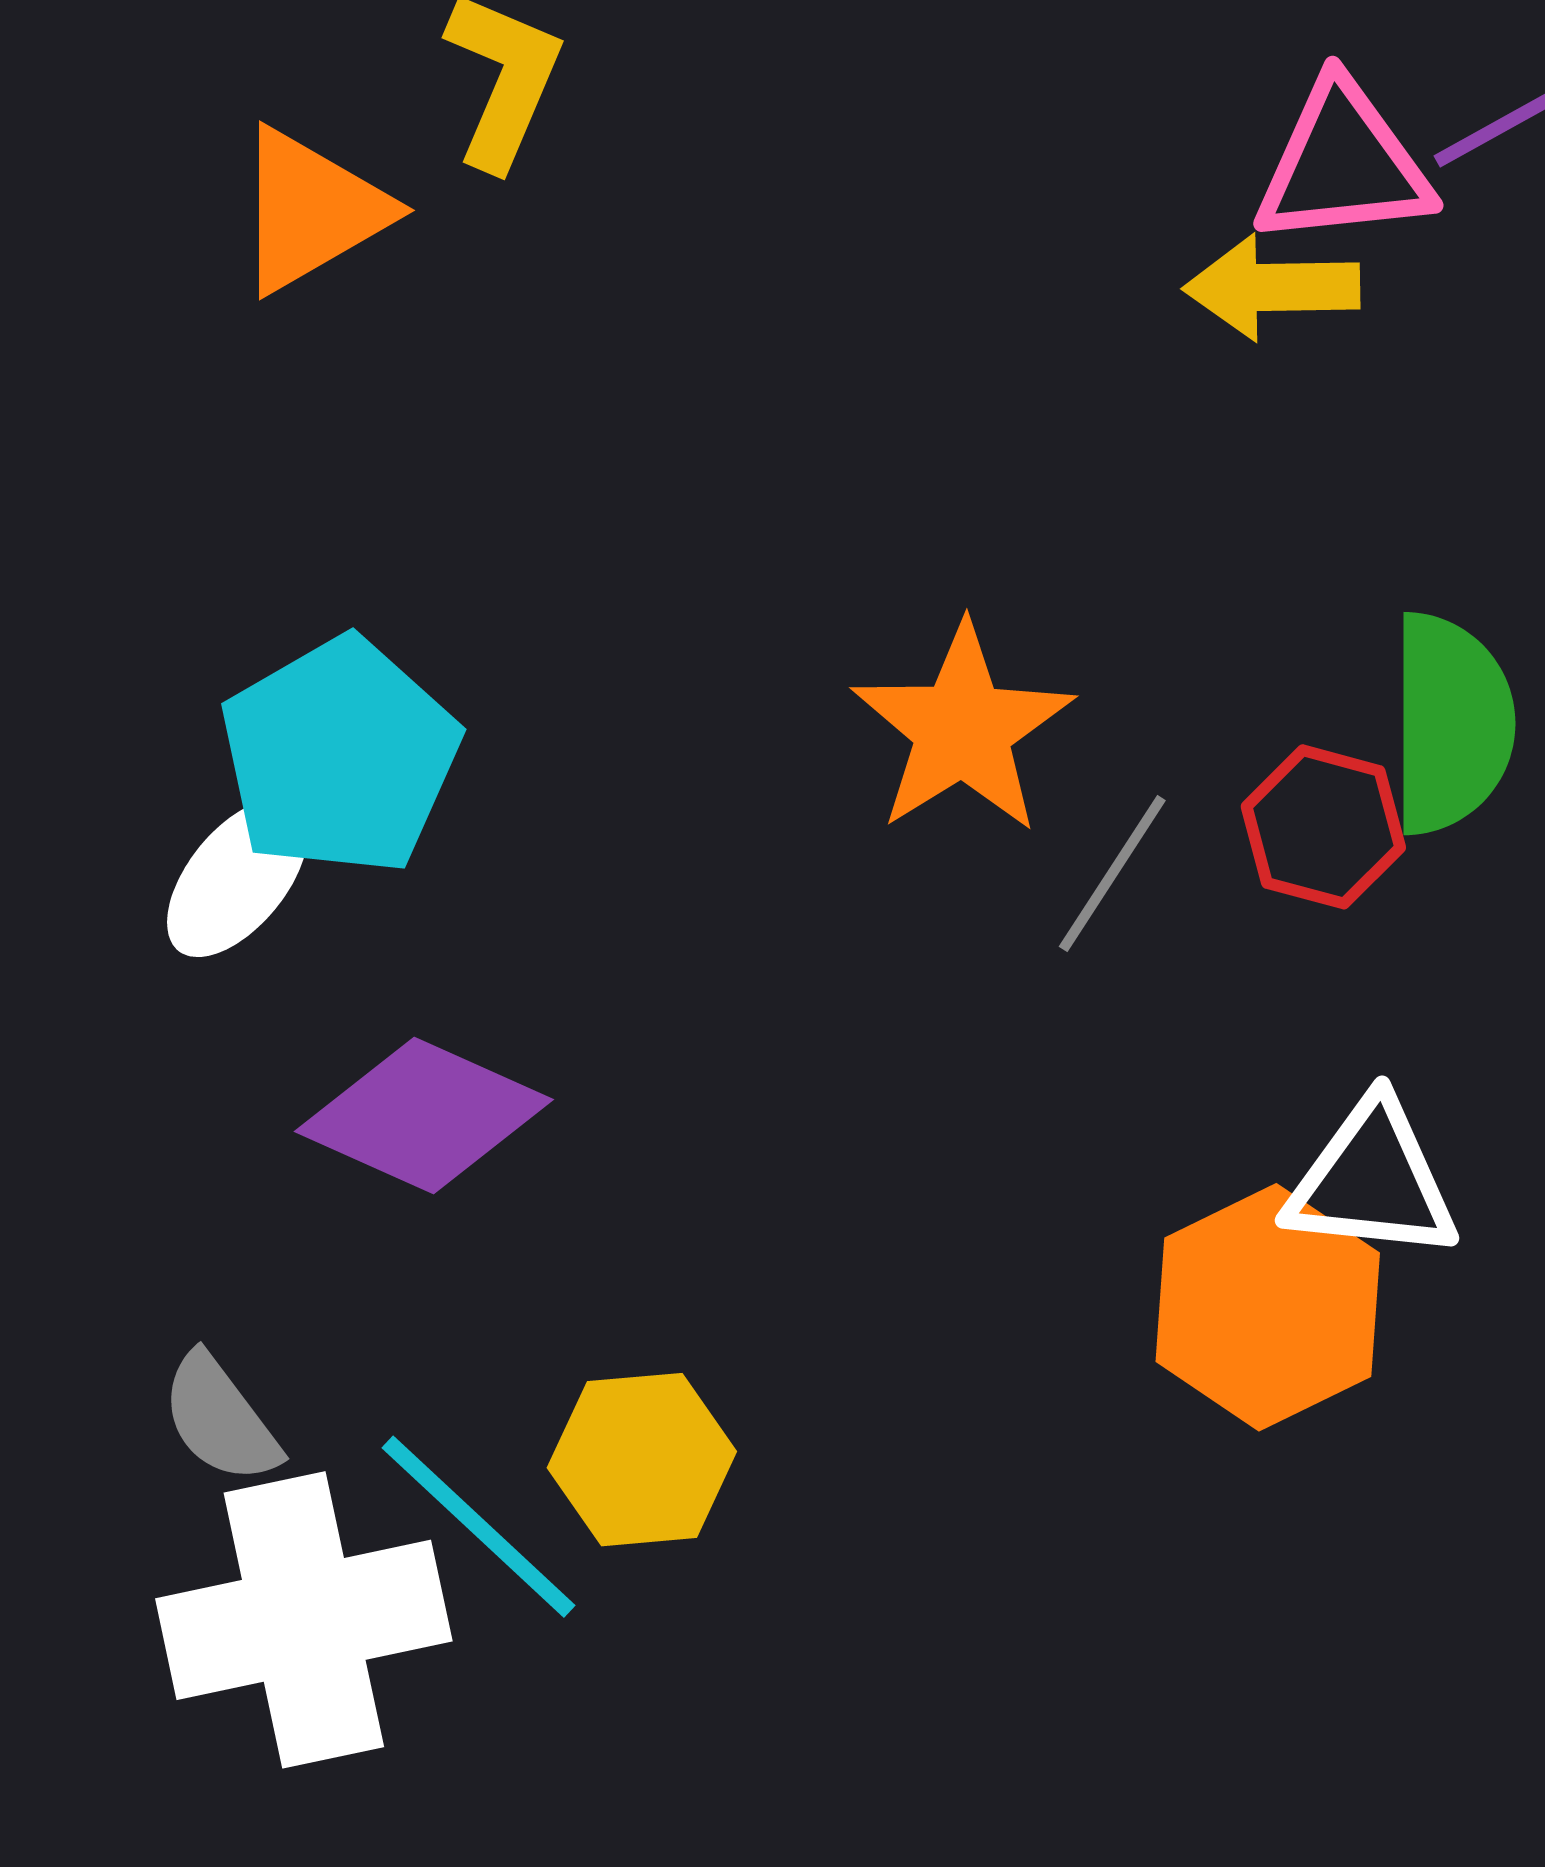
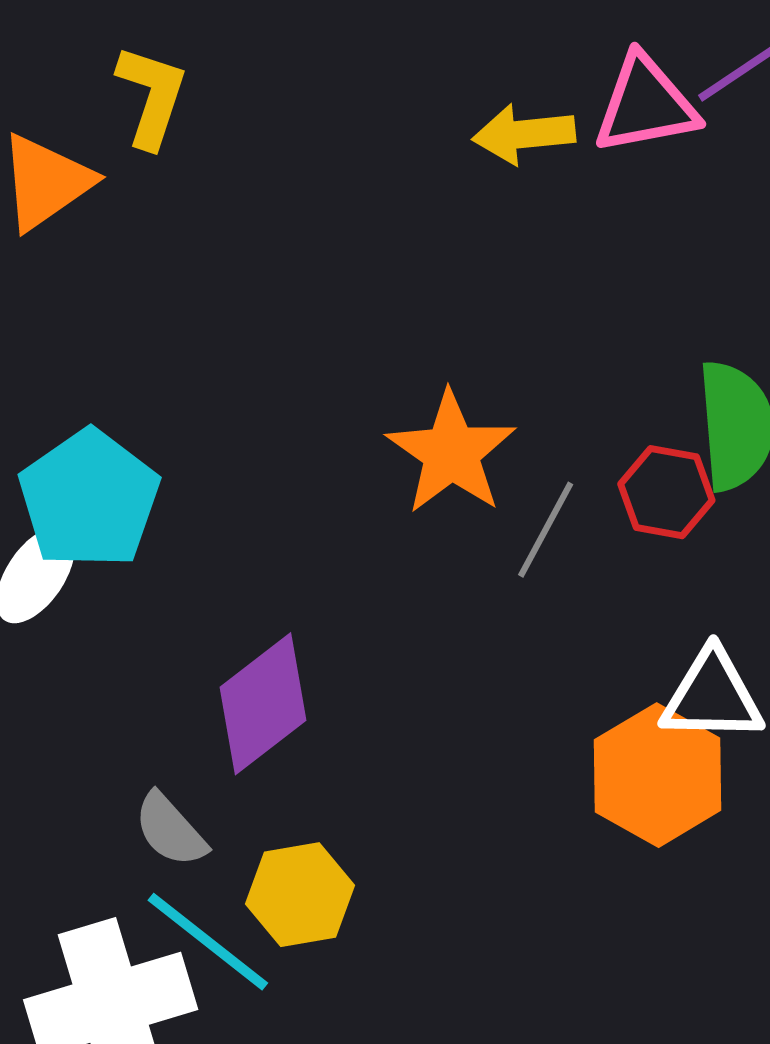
yellow arrow: (1272, 287) -> (524, 134), moved
purple diamond: (424, 1115) -> (263, 704), moved, turned -57
gray semicircle: (220, 1419) -> (170, 830), moved

